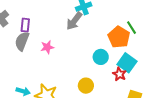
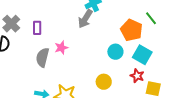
green line: (132, 28) -> (151, 18), moved
gray semicircle: (22, 41) -> (43, 57), moved
red star: (119, 74) -> (137, 76), moved

